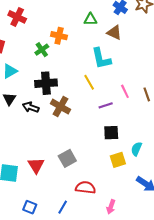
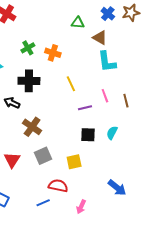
orange cross: (59, 36) -> (53, 53), moved
cyan L-shape: (101, 59) -> (107, 62), moved
brown cross: (60, 107) -> (32, 127), moved
cyan semicircle: (136, 149) -> (112, 133), moved
yellow square: (118, 160) -> (74, 162), moved
blue line: (63, 207) -> (43, 203), moved, turned 32

